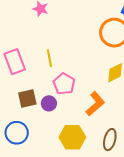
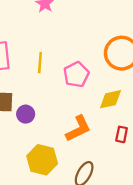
pink pentagon: (64, 84) -> (76, 74), moved

